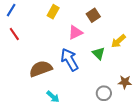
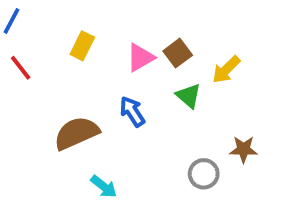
yellow rectangle: (53, 12) -> (82, 46), moved
brown square: (93, 15) -> (178, 53), moved
blue arrow: (70, 60) -> (132, 112), size x0.7

